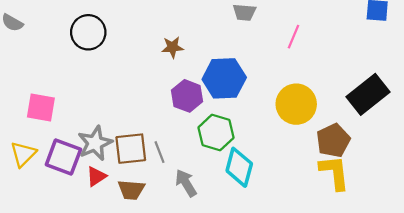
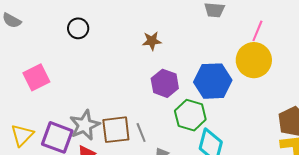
black circle: (88, 32) -> (78, 28), size x0.7
blue hexagon: (224, 78) -> (213, 81), moved
yellow circle: (296, 104) -> (254, 60), moved
pink square: (41, 108) -> (36, 77), moved, turned -36

